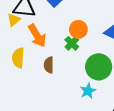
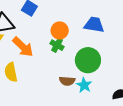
brown semicircle: (49, 65) -> (67, 81), moved, turned -70

